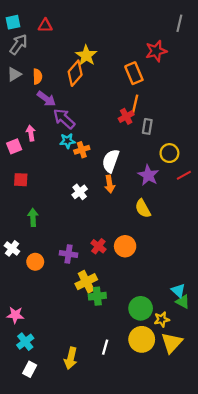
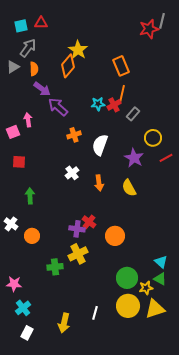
cyan square: (13, 22) -> (21, 26), moved
gray arrow: (19, 44) -> (28, 48), moved
red star: (156, 51) -> (149, 29), moved
gray rectangle: (147, 126) -> (133, 114), turned 32
cyan star: (67, 141) -> (98, 104), moved
orange arrow: (110, 184) -> (99, 183), moved
orange circle: (125, 246) -> (115, 236), moved
purple cross: (68, 254) -> (77, 229), moved
green cross: (97, 296) -> (55, 267), moved
green triangle: (183, 302) -> (160, 279), moved
yellow triangle: (172, 343) -> (155, 309), turned 30

